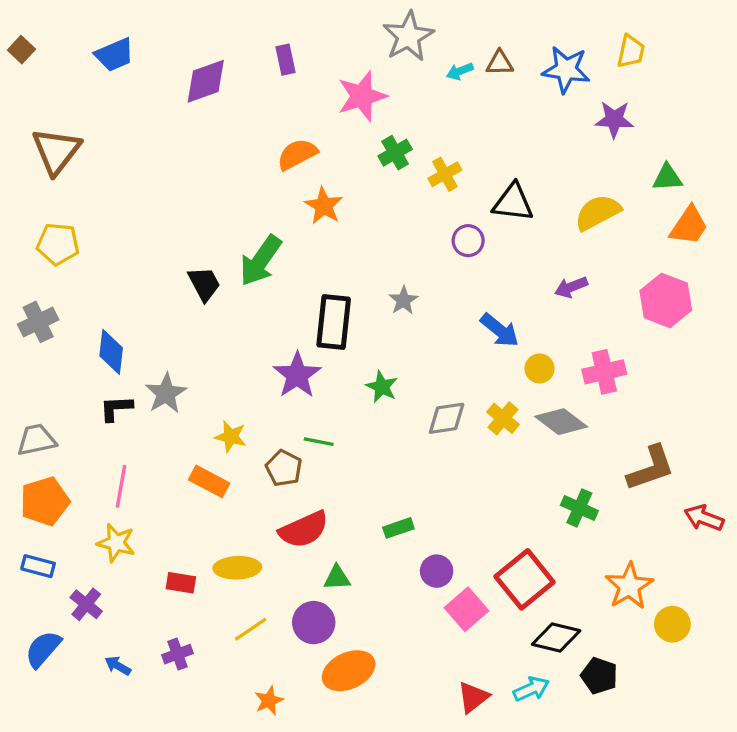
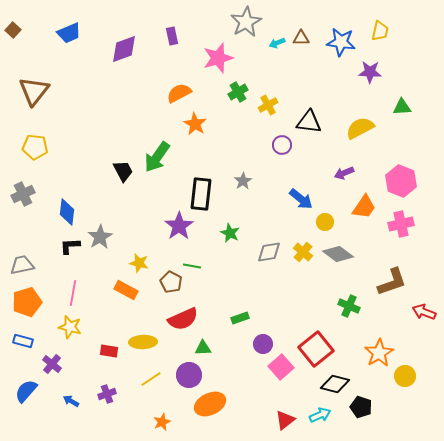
orange trapezoid: (689, 226) -> (364, 207), moved
pink cross: (604, 372) -> (401, 224), moved

